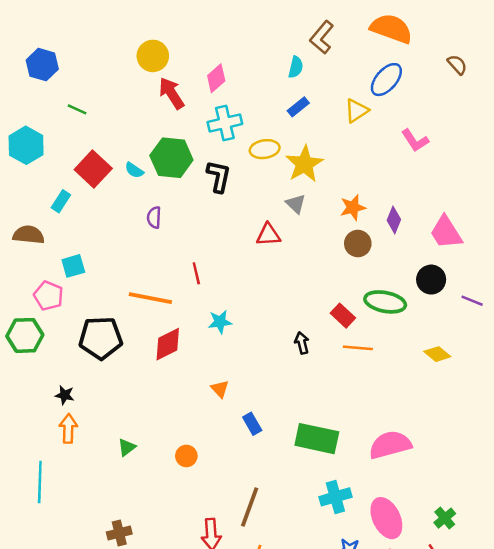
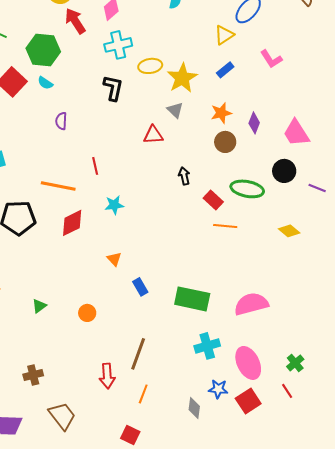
blue rectangle: (298, 107) -> (225, 70), moved
green hexagon: (171, 158) -> (43, 50), moved
black arrow: (302, 343) -> (184, 176), moved

